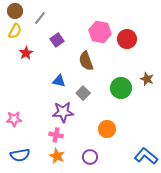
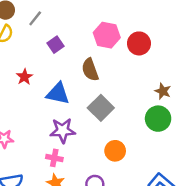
red star: (26, 53) -> (24, 77), moved
blue triangle: (59, 81) -> (58, 94), size x1.5
green circle: (121, 88) -> (158, 119), moved
gray square: (83, 93) -> (101, 108), moved, size x1.5

